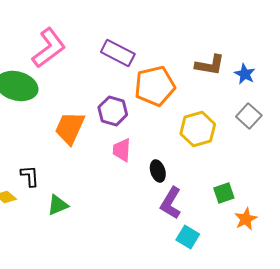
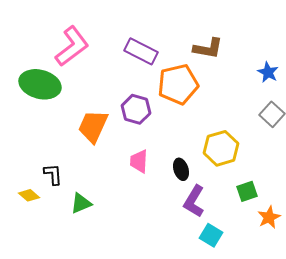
brown L-shape: (210, 65) -> (208, 48), moved
yellow hexagon: (198, 129) -> (221, 148), moved
pink trapezoid: (122, 150) -> (139, 161), moved

